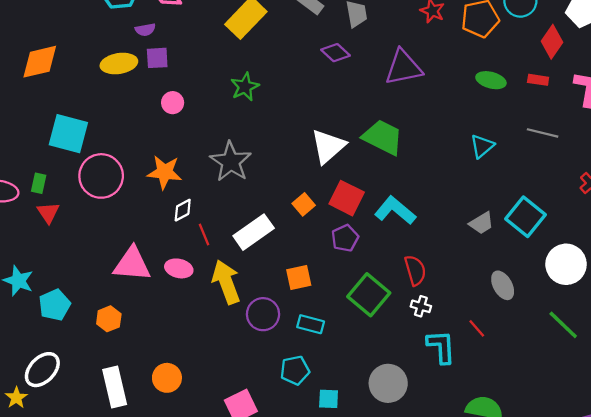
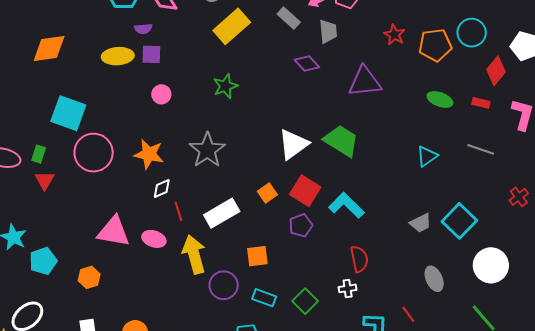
green square: (369, 295) -> (305, 301), moved, size x0.7
white cross: (421, 306) -> (348, 288), moved, turned -30

